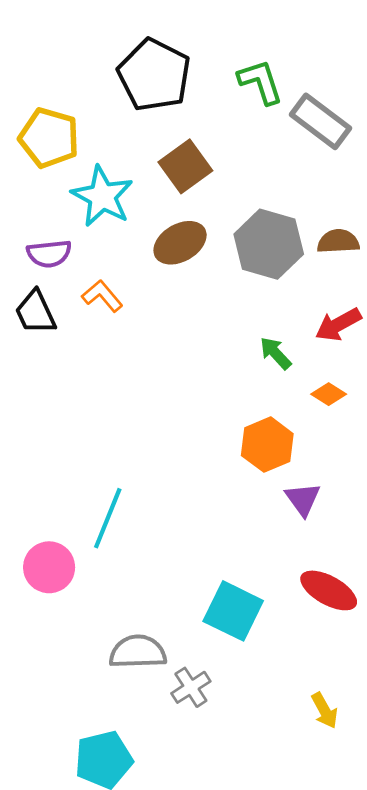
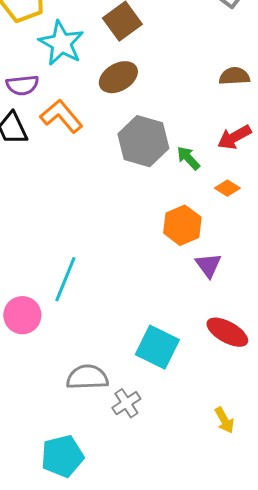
gray hexagon: (269, 244) -> (143, 141), moved
orange L-shape: (102, 296) -> (61, 116), size x1.4

